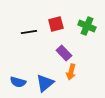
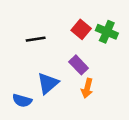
red square: (56, 24) -> (81, 29), moved, turned -35
blue triangle: (45, 83) -> (48, 83), moved

